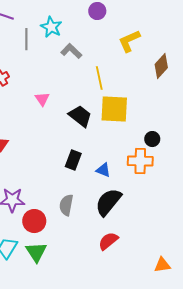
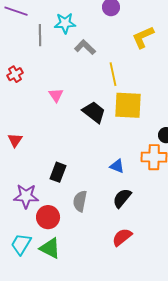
cyan star: (51, 27) -> (65, 23), turned -30
black rectangle: (73, 160) -> (58, 172), moved
black semicircle: (108, 202) -> (122, 198), size x0.7
green triangle: (36, 252) -> (50, 248), turned -30

